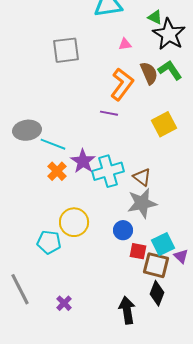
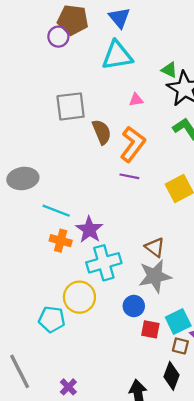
brown semicircle: (149, 73) -> (102, 132), moved
purple line: (109, 113) -> (129, 176), moved
gray ellipse: (27, 130) -> (23, 179), moved
orange cross: (57, 171) -> (61, 241), turned -30
cyan cross: (108, 171) -> (104, 263), moved
brown square: (156, 265) -> (180, 346), moved, size x0.6

